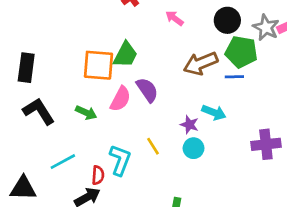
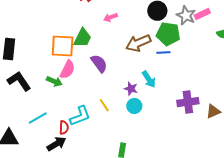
pink arrow: (175, 18) -> (111, 17), moved, turned -56
pink semicircle: (120, 99) -> (67, 70), moved
cyan arrow: (214, 112) -> (149, 79), turned 36
cyan L-shape: (120, 160) -> (80, 116), turned 50

